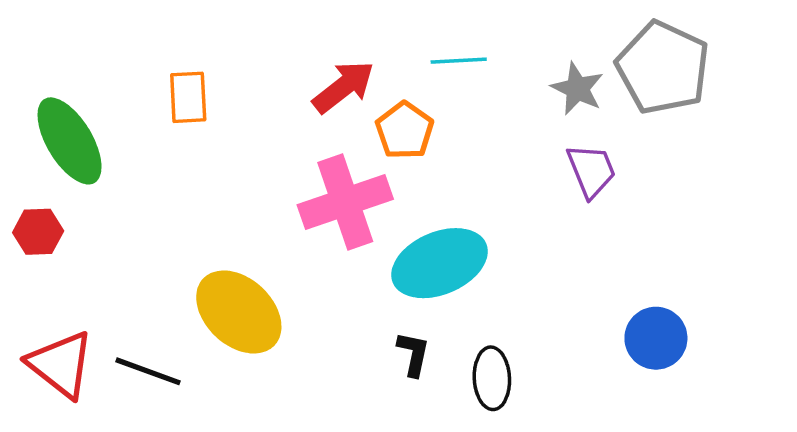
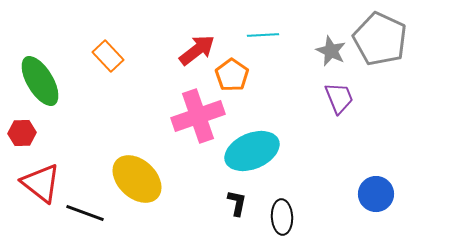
orange rectangle: (188, 97) -> (108, 56), turned -40
red triangle: (61, 364) -> (41, 183), moved

